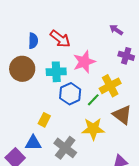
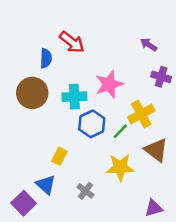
red arrow: (60, 39) -> (72, 42), moved
blue triangle: (33, 143) -> (46, 185), turned 42
gray cross: (65, 148) -> (85, 191), size x0.6

